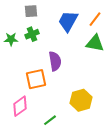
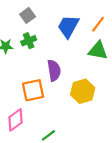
gray square: (31, 11) -> (28, 15), turned -32
yellow hexagon: (81, 100) -> (83, 91), moved

